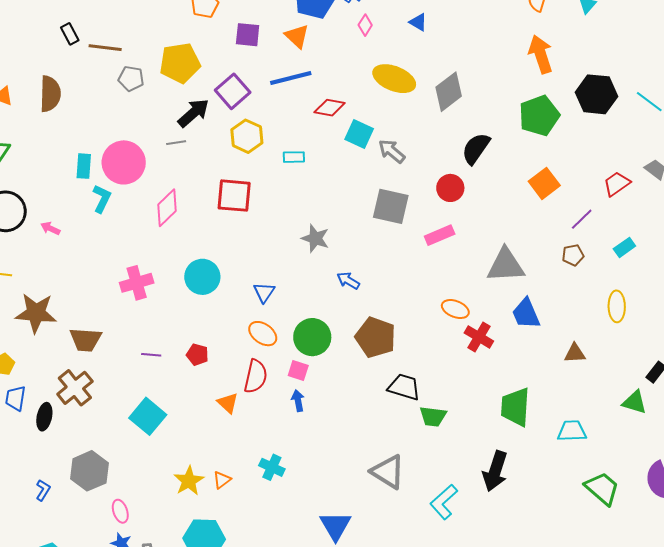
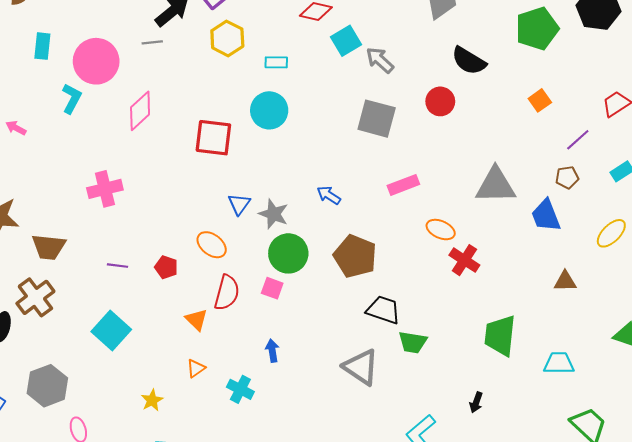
cyan square: (359, 134) -> (346, 41), turned 32
black semicircle: (476, 148) -> (469, 61), turned -96
cyan rectangle: (84, 166) -> (42, 46), moved
orange square: (544, 183) -> (540, 100), size x0.7
red square: (234, 196) -> (213, 138), moved
pink rectangle: (440, 235) -> (403, 185), moved
gray star: (315, 238) -> (274, 214), moved
cyan circle: (202, 277) -> (269, 110), moved
yellow ellipse: (617, 306) -> (611, 233), turned 44
blue trapezoid: (526, 314) -> (546, 216), moved
orange ellipse: (263, 334) -> (212, 245), moved
blue arrow: (298, 401) -> (272, 351), moved
black arrow: (495, 471) -> (476, 402), size x0.5
gray triangle: (388, 472) -> (361, 367), moved
orange triangle: (222, 480) -> (196, 368), moved
yellow star: (189, 481) -> (152, 400), size x0.7

